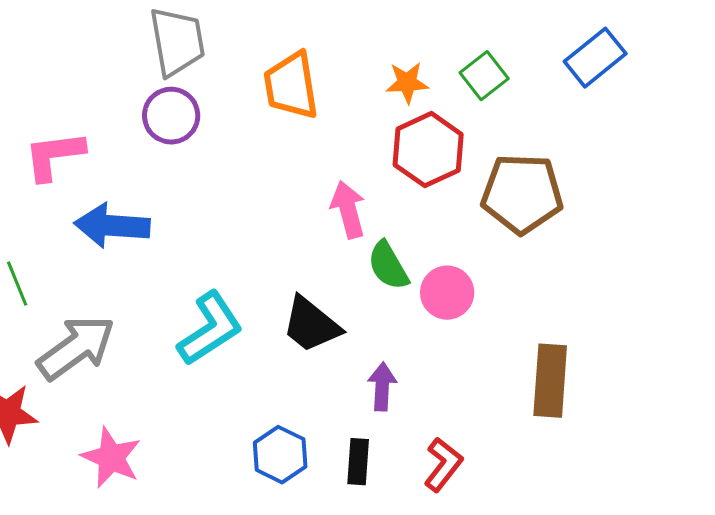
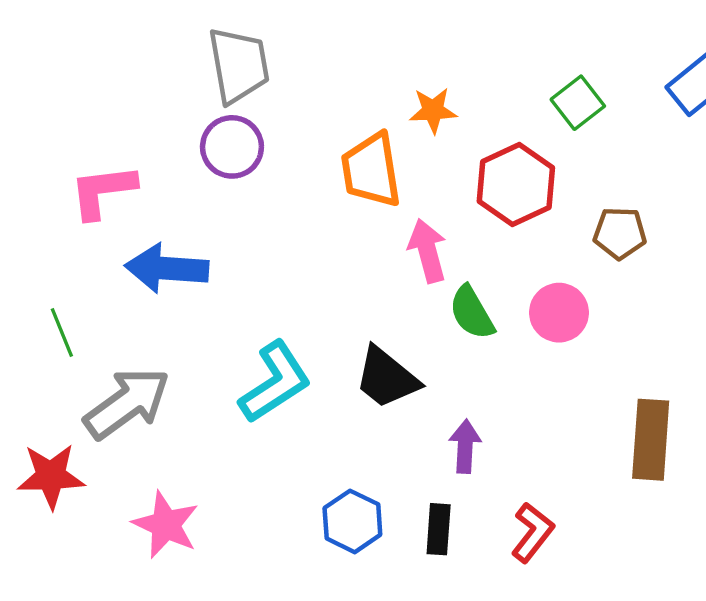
orange star: (407, 83) -> (433, 110), moved
orange trapezoid: (291, 86) -> (371, 170), moved
brown pentagon: (522, 194) -> (620, 233), size x0.6
pink circle: (447, 293) -> (559, 313), moved

